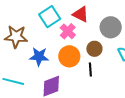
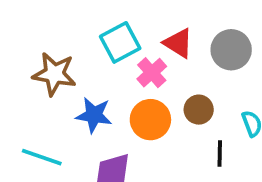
gray circle: (111, 27) -> (231, 50), moved
black line: (90, 70) -> (220, 153), moved

